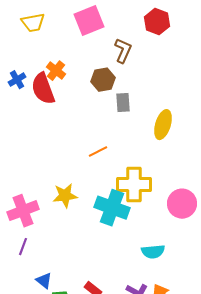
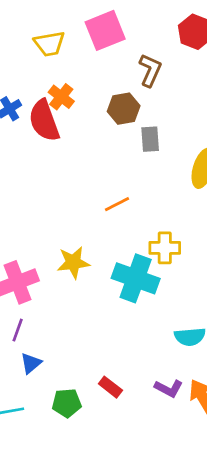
yellow trapezoid: (33, 23) -> (49, 44), moved
yellow cross: (134, 185) -> (165, 248), size x0.7
blue triangle: (44, 281) -> (31, 363), moved, turned 42

